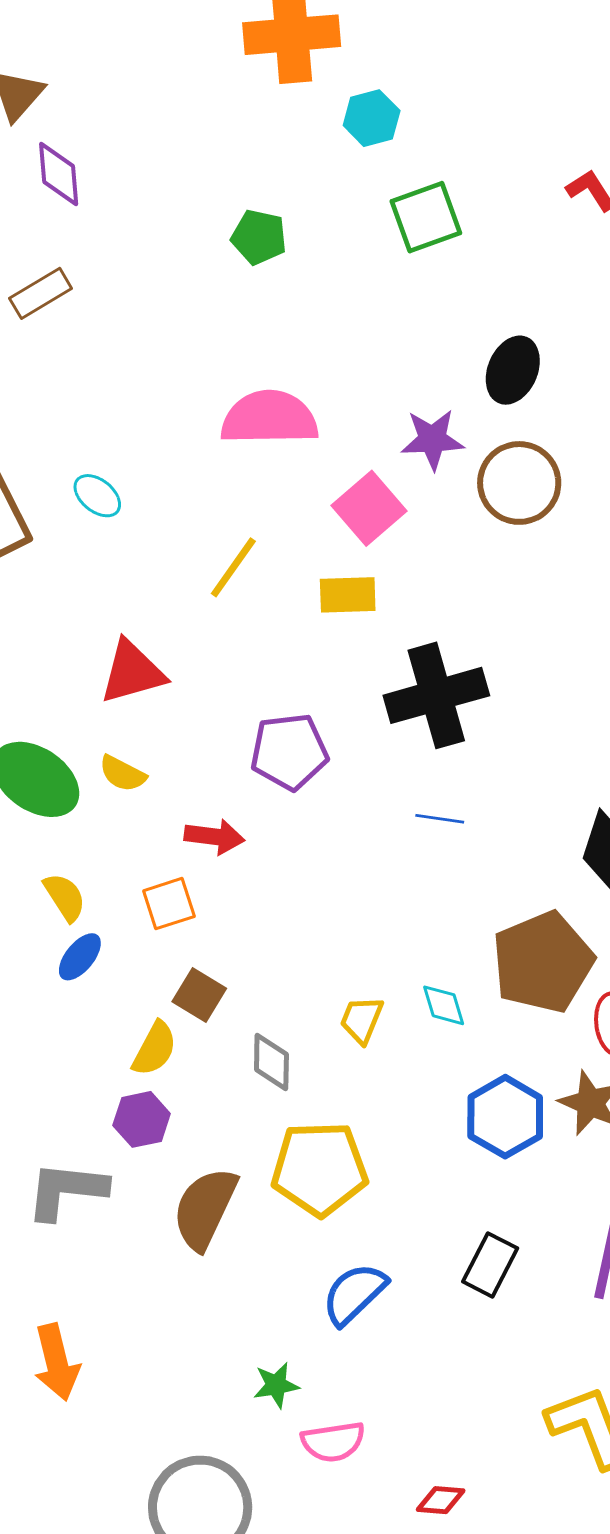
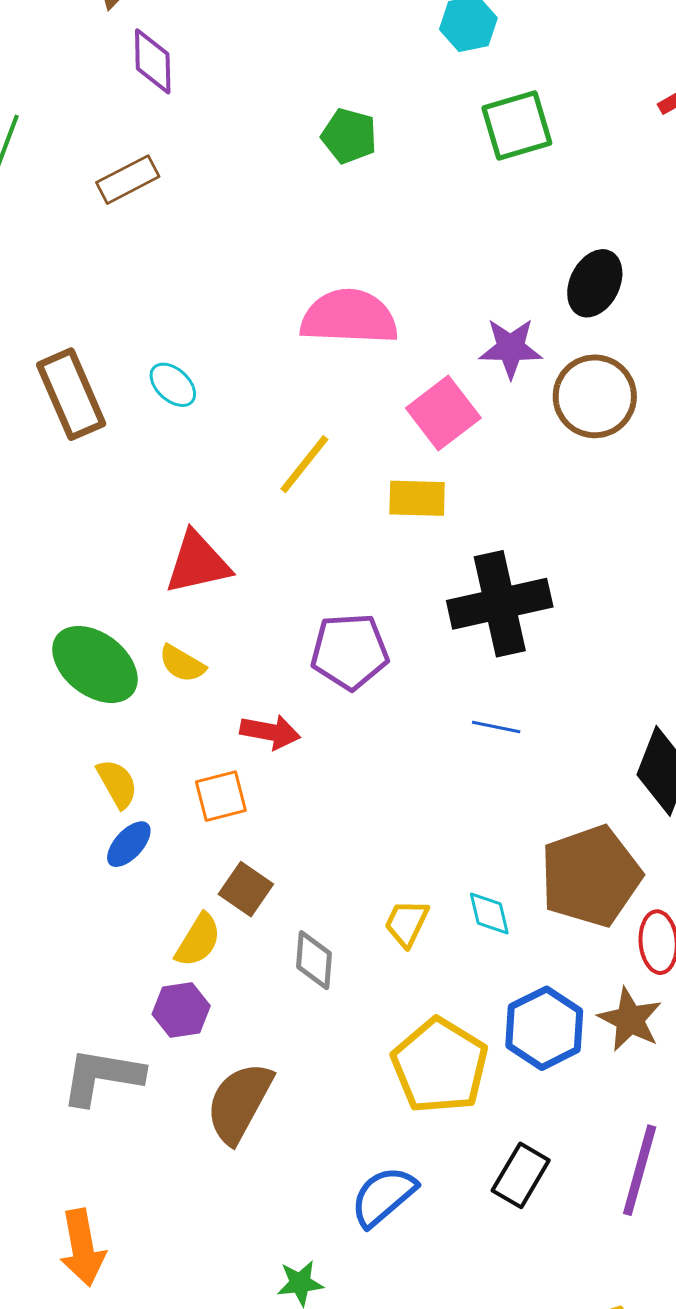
yellow pentagon: (319, 1169) -> (440, 1066), moved, turned 30

